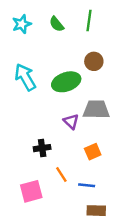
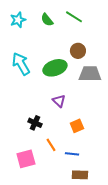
green line: (89, 20) -> (74, 17), turned -66
gray trapezoid: (96, 110) -> (90, 74), moved
black cross: (42, 148) -> (35, 123), turned 32

